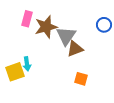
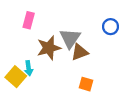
brown star: (46, 27) -> (49, 48), moved
yellow square: (15, 72) -> (16, 77), turned -30

